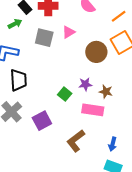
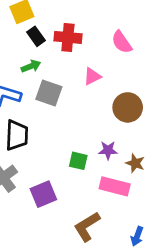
green arrow: (15, 24) -> (31, 66), moved
gray square: (44, 38) -> (49, 93), moved
green square: (65, 94) -> (78, 161), turned -32

